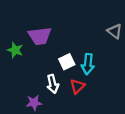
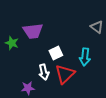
cyan arrow: (88, 64) -> (85, 57), moved
red triangle: (77, 86) -> (65, 74), size x1.5

